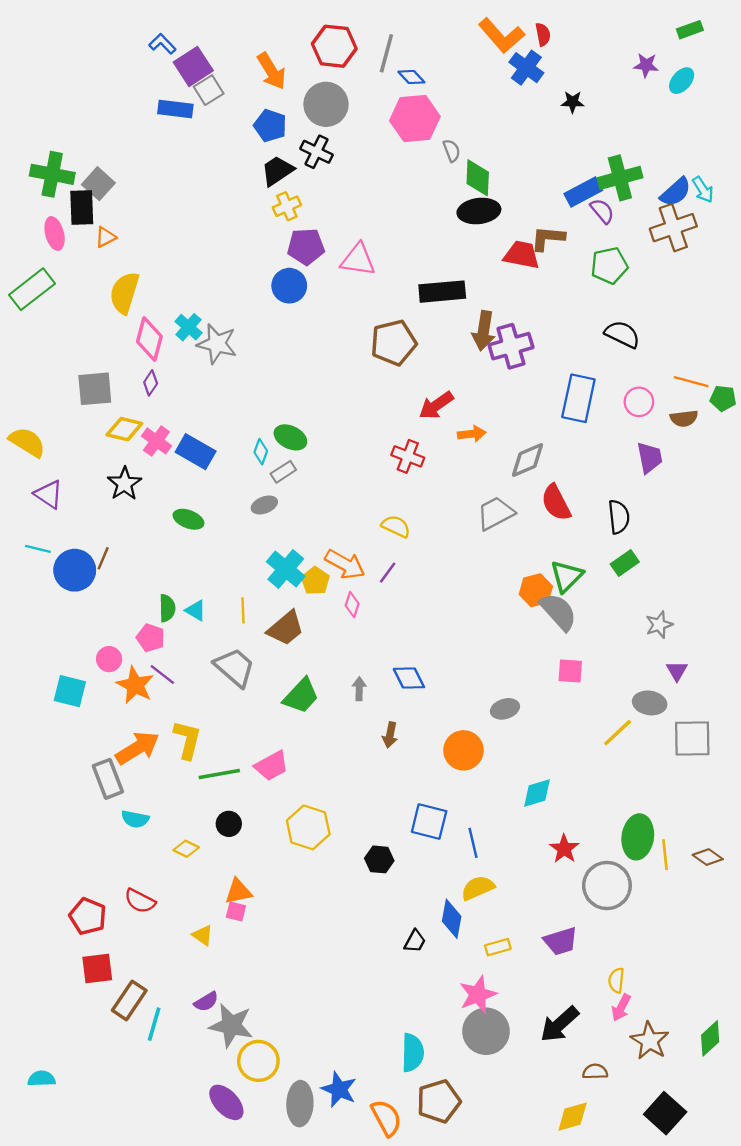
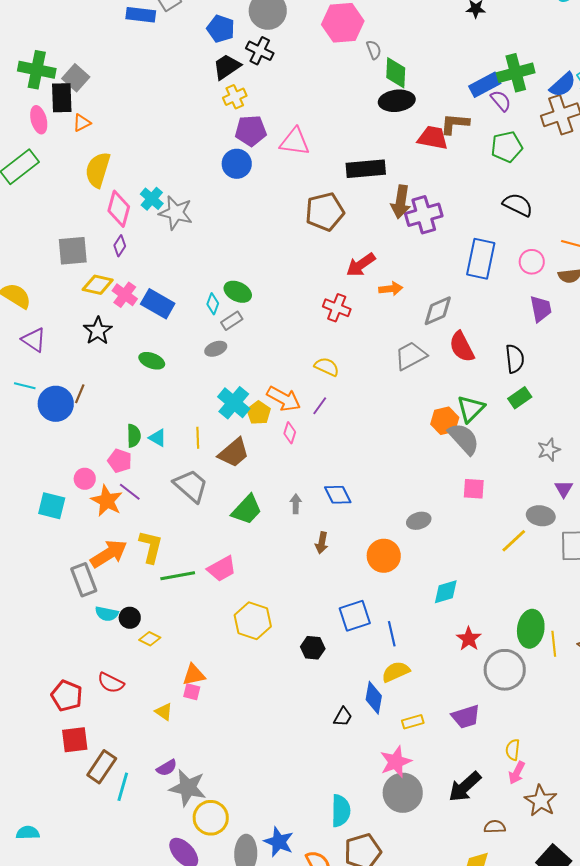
blue square: (429, 821) -> (355, 616), turned -32
black circle: (229, 824) -> (130, 618), moved

